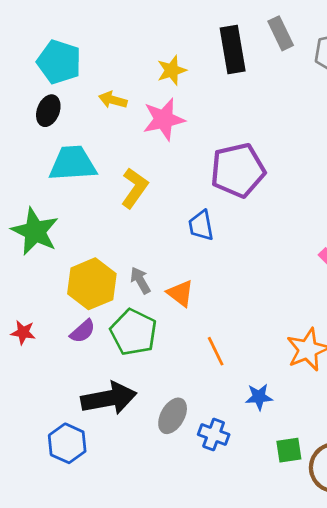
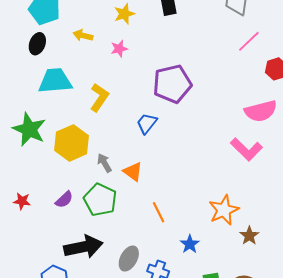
pink star: (164, 119) -> (119, 49), size x0.6
blue trapezoid: (201, 225) -> (147, 123), turned 50
yellow hexagon: (92, 284) -> (72, 143), moved
blue star: (259, 397) -> (190, 244), turned -30

